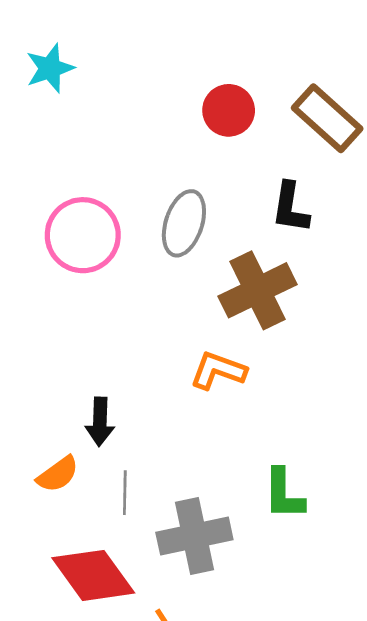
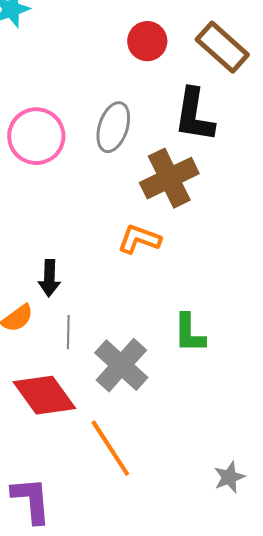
black L-shape: (290, 208) -> (194, 115), size x1.4
gray cross: (194, 536) -> (121, 365), turned -36

